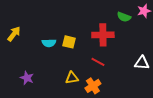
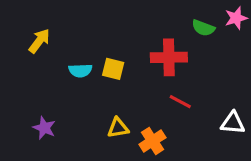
yellow arrow: (14, 34) -> (39, 41), moved
red line: (98, 62) -> (180, 102), moved
white triangle: (142, 63) -> (233, 123), moved

